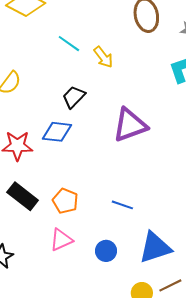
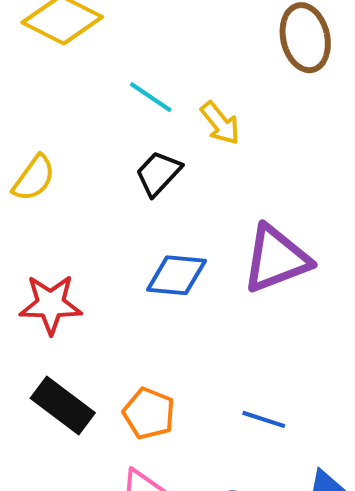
black trapezoid: (74, 97) -> (158, 173), moved
blue diamond: (57, 132) -> (176, 275), moved

